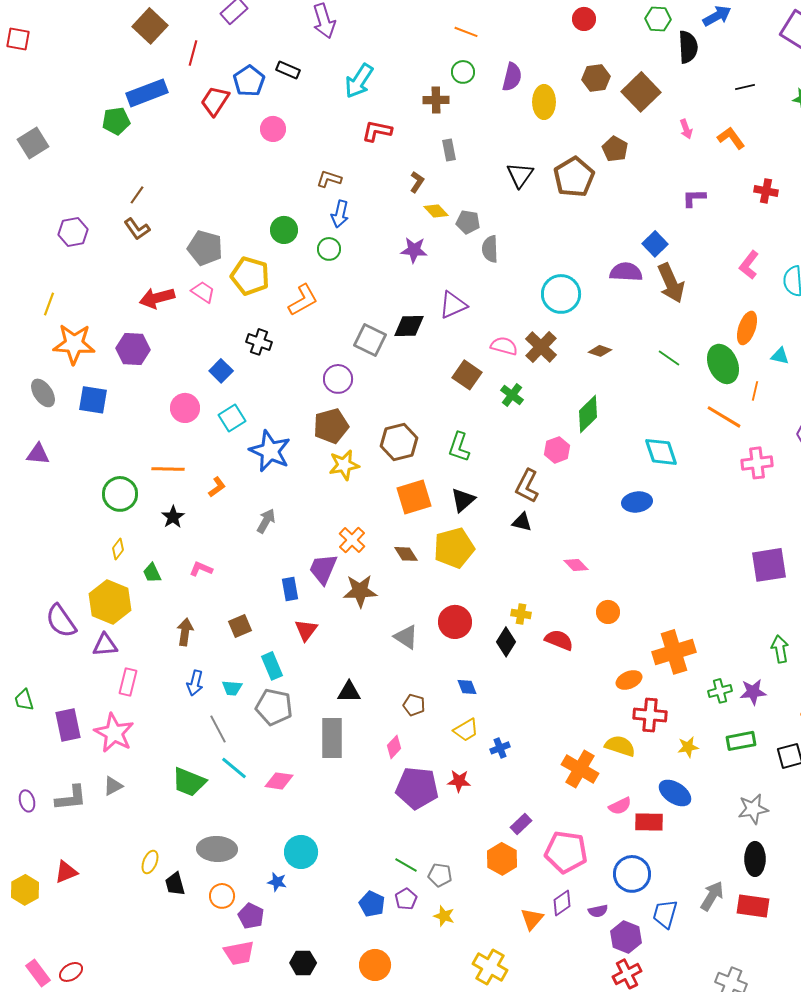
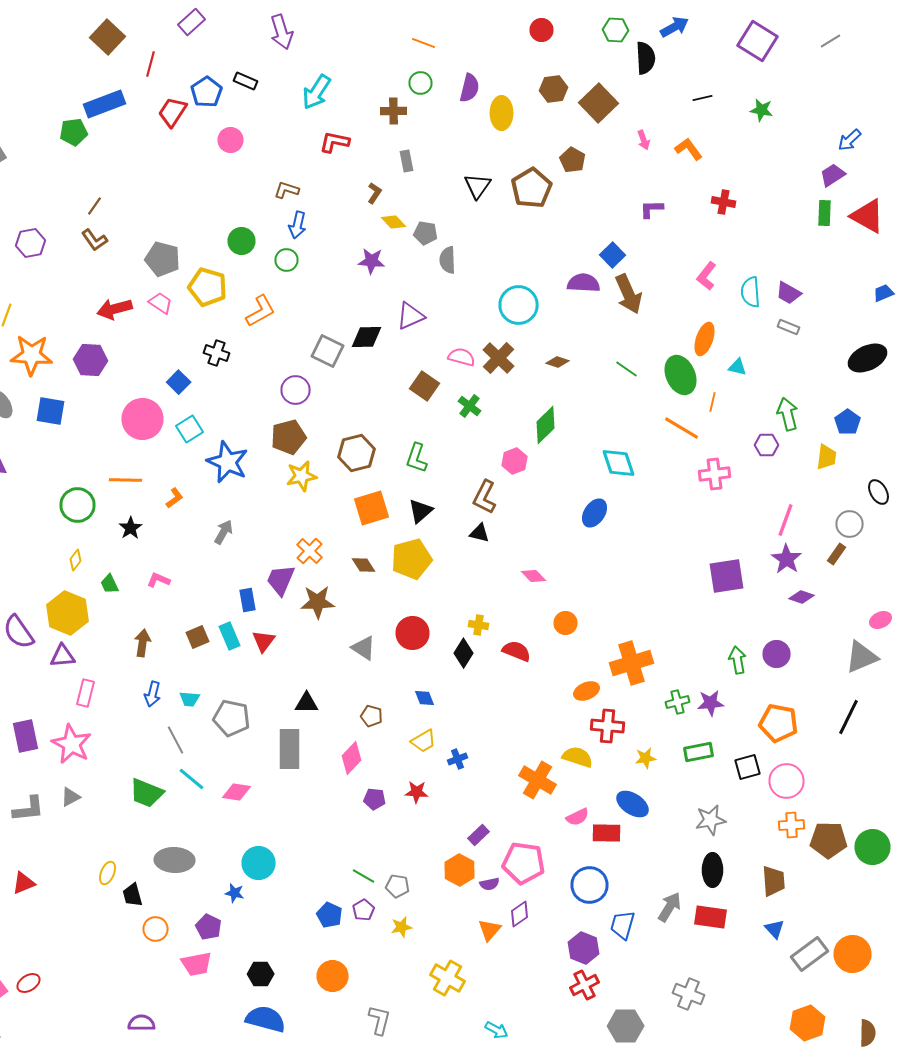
pink circle: (185, 408) -> (142, 419), size x1.4
blue ellipse: (637, 502) -> (594, 513), turned -48
cyan rectangle: (272, 666) -> (230, 636), moved
pink diamond: (394, 747) -> (352, 758), size x1.4
purple pentagon: (417, 788) -> (374, 799), size x0.5
orange circle: (222, 896) -> (156, 929), moved
purple semicircle: (598, 911) -> (490, 884), moved
yellow star: (444, 916) -> (402, 927), turned -30

